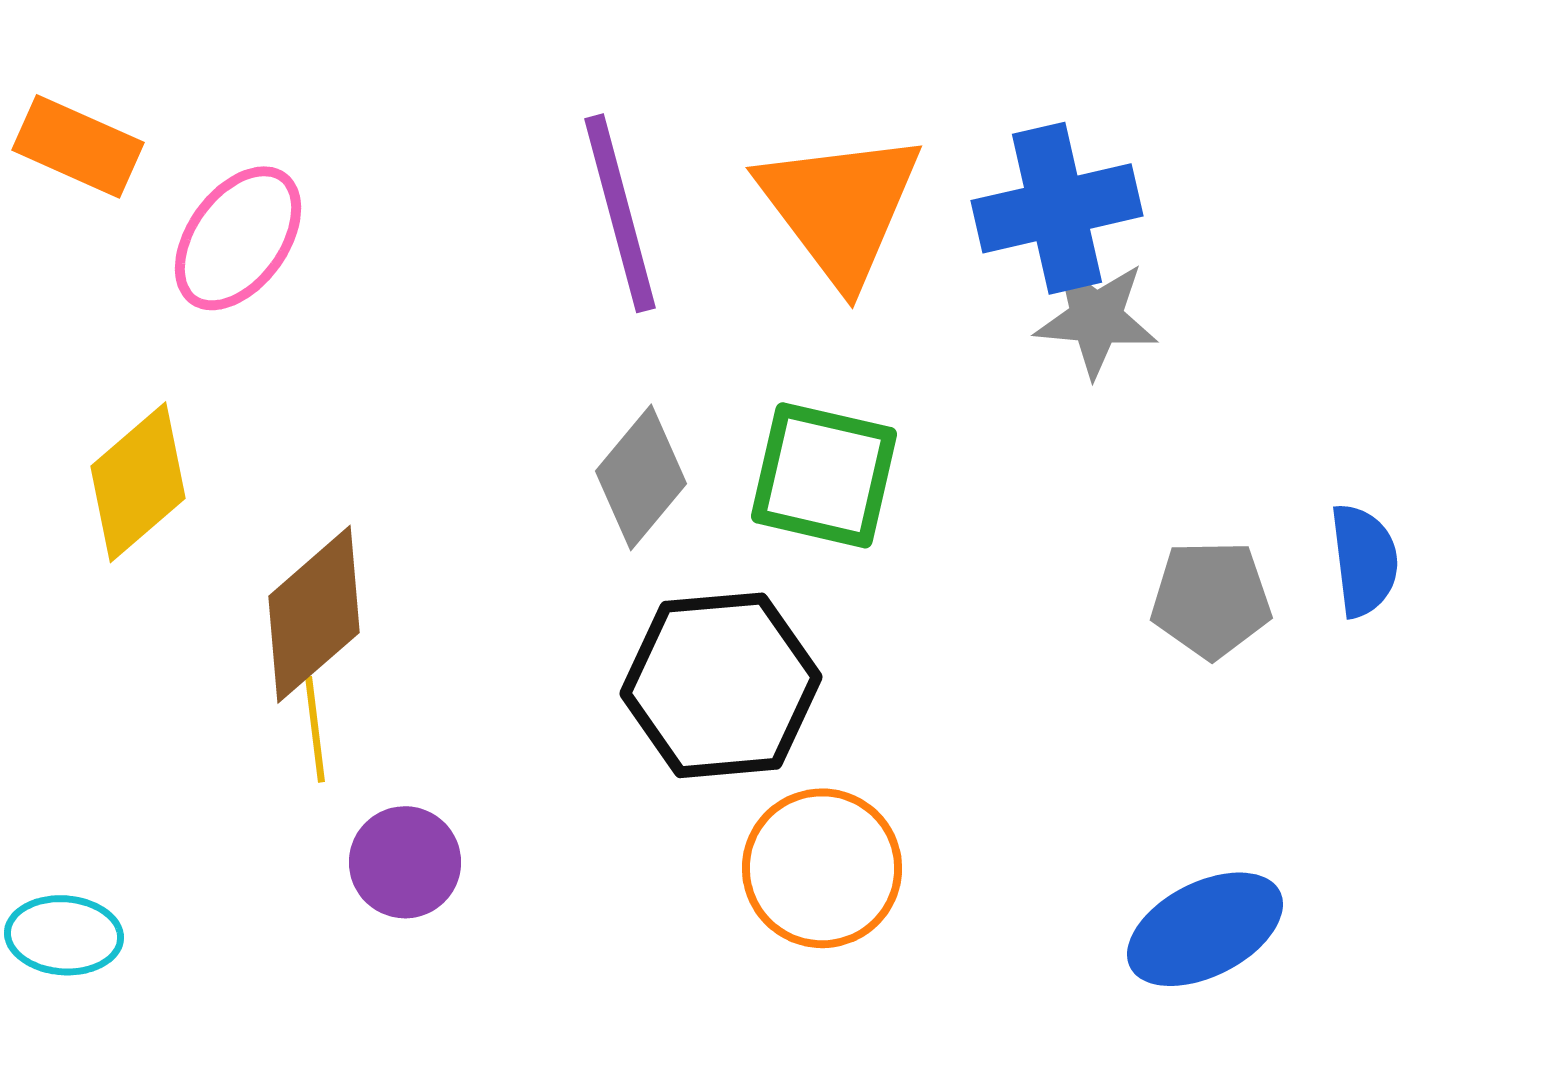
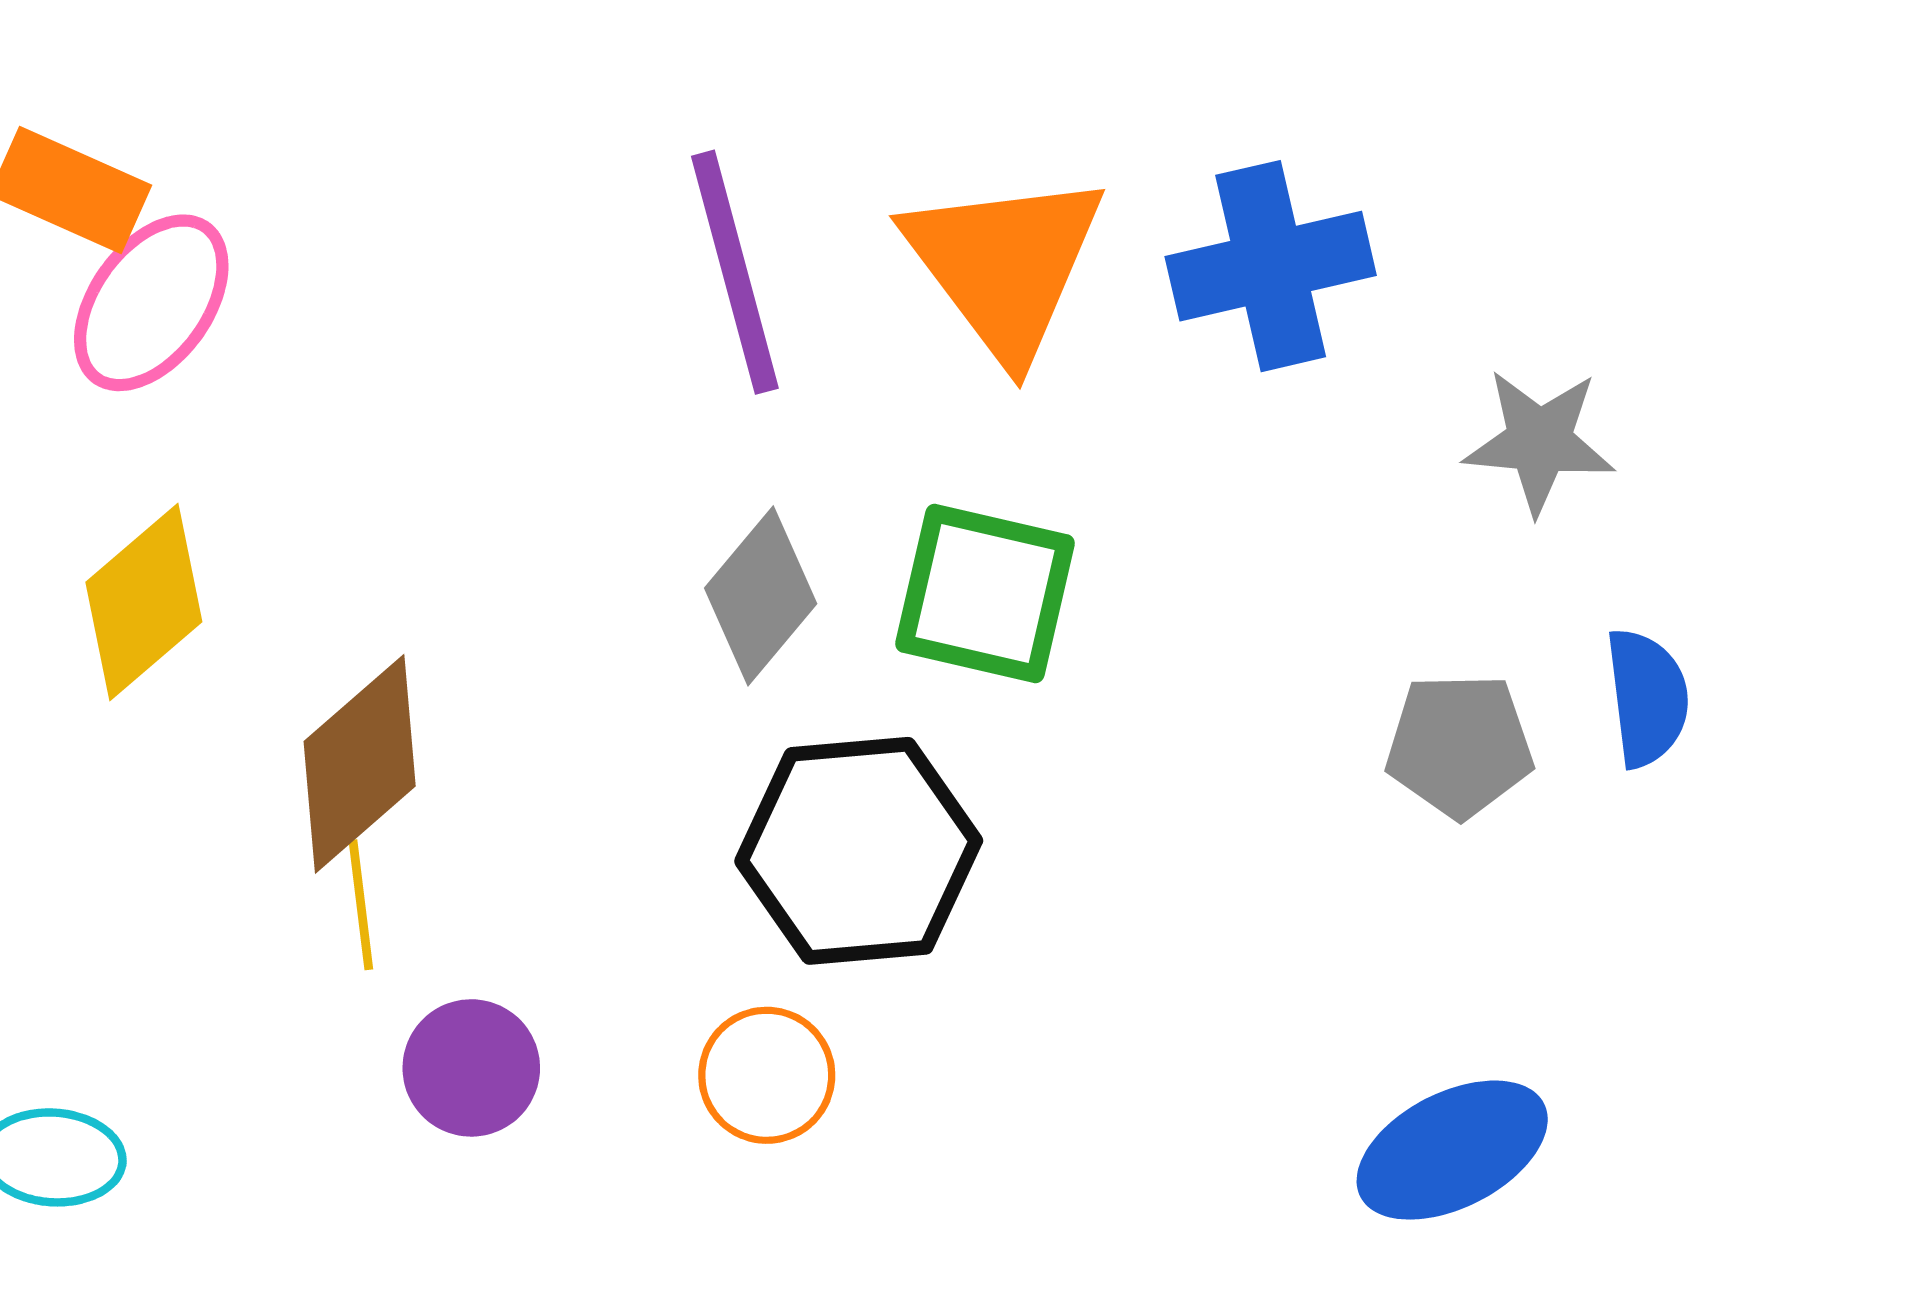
pink ellipse: (238, 238) -> (151, 303), moved
gray star: (1096, 318) -> (1539, 441), moved
orange circle: (822, 868) -> (767, 1075), moved, size x0.7

